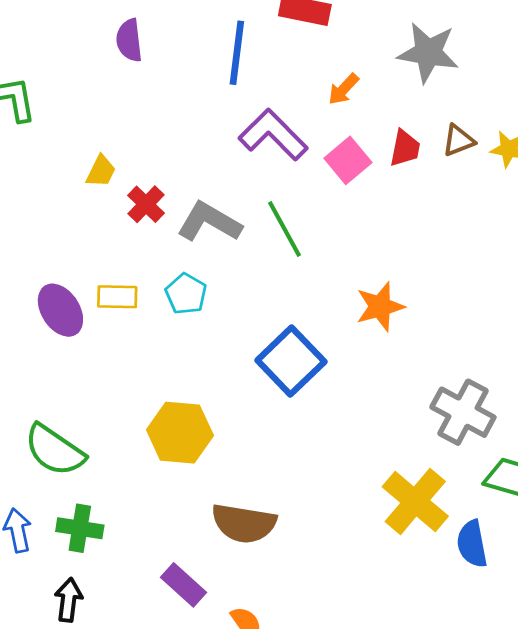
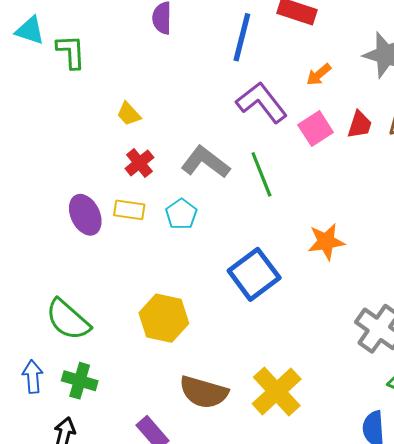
yellow trapezoid: (101, 171) -> (129, 114), turned 104
red cross: (146, 204) -> (139, 163), moved
yellow cross: (415, 501) -> (277, 391), moved

